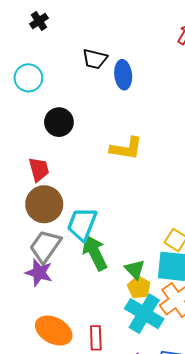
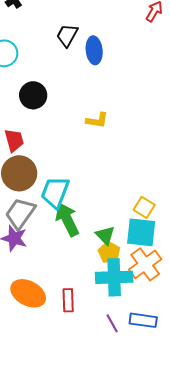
black trapezoid: (95, 59) -> (67, 35), turned 105
yellow L-shape: (126, 148) -> (97, 120), size x0.7
cyan cross: (144, 314) -> (114, 277), turned -33

